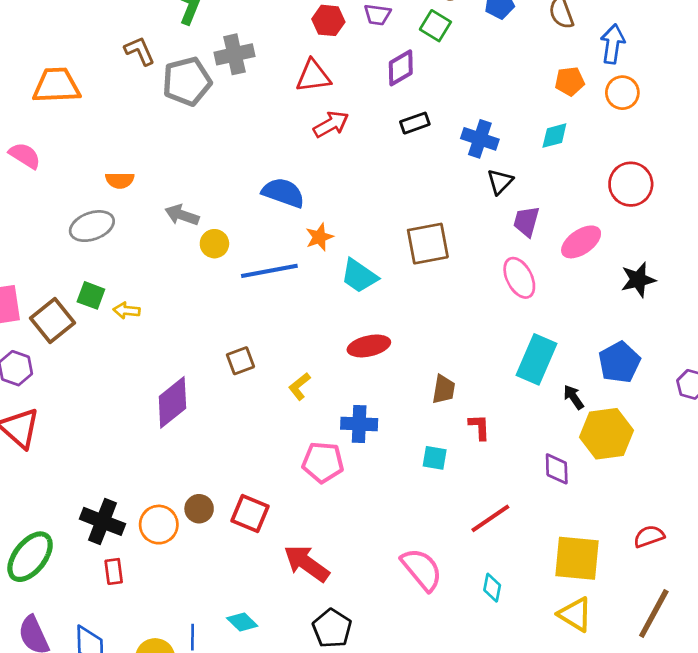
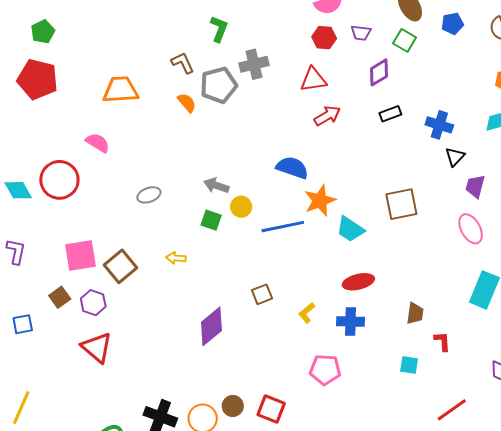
orange semicircle: (120, 180) -> (187, 103), moved, turned -130
gray ellipse: (92, 226) -> (149, 195), size x0.7
orange star: (319, 237) -> (320, 201), size x1.5
green square: (91, 295) -> (211, 220), moved
blue cross: (359, 424) -> (350, 321), moved

